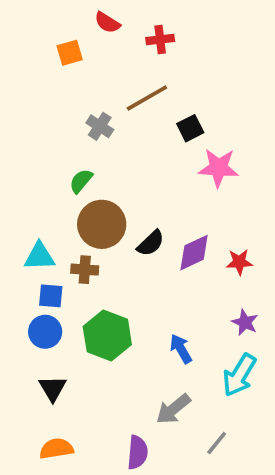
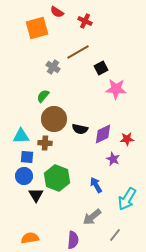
red cross: (160, 40) -> (85, 21), turned 32
orange square: (70, 53) -> (37, 28), size x1.6
black semicircle: (151, 243) -> (80, 129), turned 56
purple star: (245, 322) -> (113, 159), moved
black triangle: (53, 388) -> (36, 195), moved

